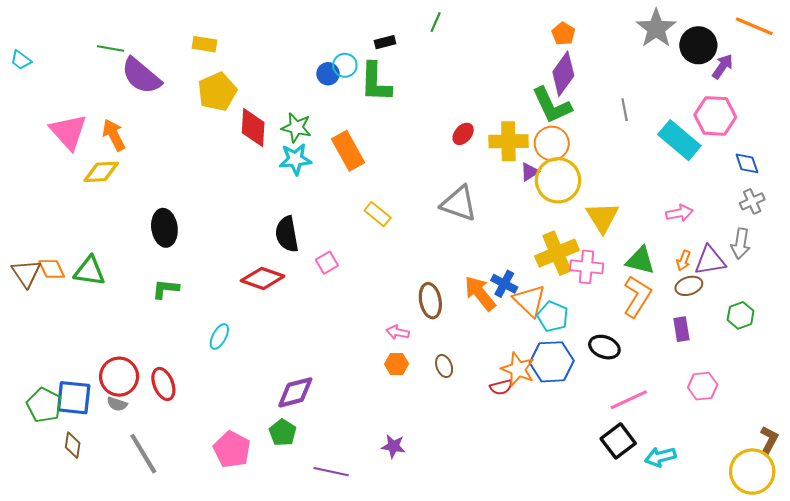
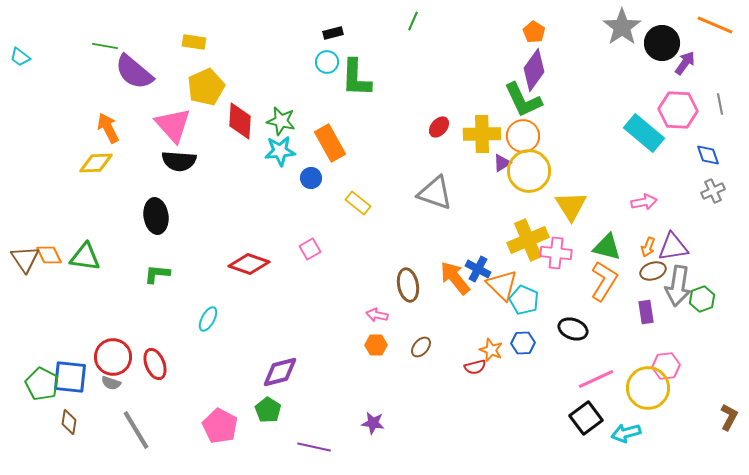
black rectangle: (385, 42) -> (333, 33), moved
blue circle: (328, 74) -> (311, 178), moved
gray line: (625, 110) -> (720, 104), moved
pink triangle: (68, 132) -> (173, 125), moved
black semicircle: (287, 234) -> (179, 161), moved, turned -76
gray arrow: (741, 244) -> (678, 286), moved, size x1.4
blue hexagon: (552, 362) -> (523, 343), size x0.6
brown ellipse: (444, 366) -> (421, 347), turned 60
orange star: (518, 369) -> (491, 350), size x0.7
yellow circle: (752, 472) -> (648, 388), moved

